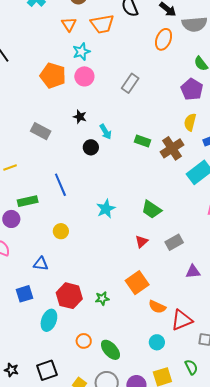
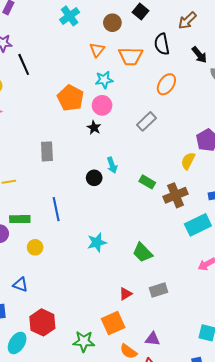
orange ellipse: (164, 39) -> (166, 84), moved
black star: (80, 117) -> (94, 128), moved
yellow semicircle: (190, 122) -> (188, 161), moved
gray rectangle: (41, 131) -> (47, 151), turned 48
yellow circle: (61, 231) -> (35, 247), moved
red triangle: (142, 241) -> (126, 294), moved
purple triangle: (193, 272) -> (153, 339), moved
green star: (102, 298) -> (84, 341), moved, size x1.5

